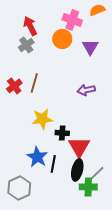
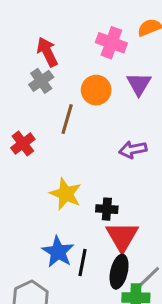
orange circle: (62, 39) -> (96, 90), moved
brown line: (34, 83) -> (67, 119), moved
yellow star: (42, 119) -> (66, 194), turned 30
black cross: (62, 133) -> (107, 209), moved

